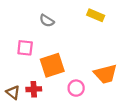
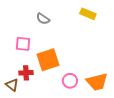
orange trapezoid: (105, 74) -> (97, 82), moved
red cross: (34, 89) -> (26, 73), moved

